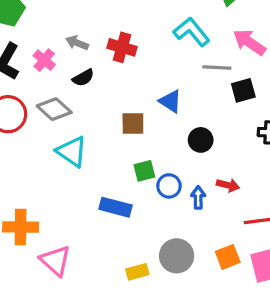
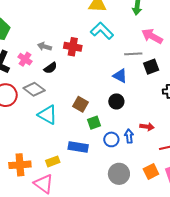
cyan L-shape: (192, 32) -> (102, 31), moved
blue triangle: (170, 101) -> (120, 76), moved
brown square: (133, 124) -> (80, 104), moved, turned 35
black circle: (201, 140) -> (116, 101), moved
blue circle: (169, 186) -> (111, 139), moved
yellow rectangle: (137, 272) -> (53, 161), moved

